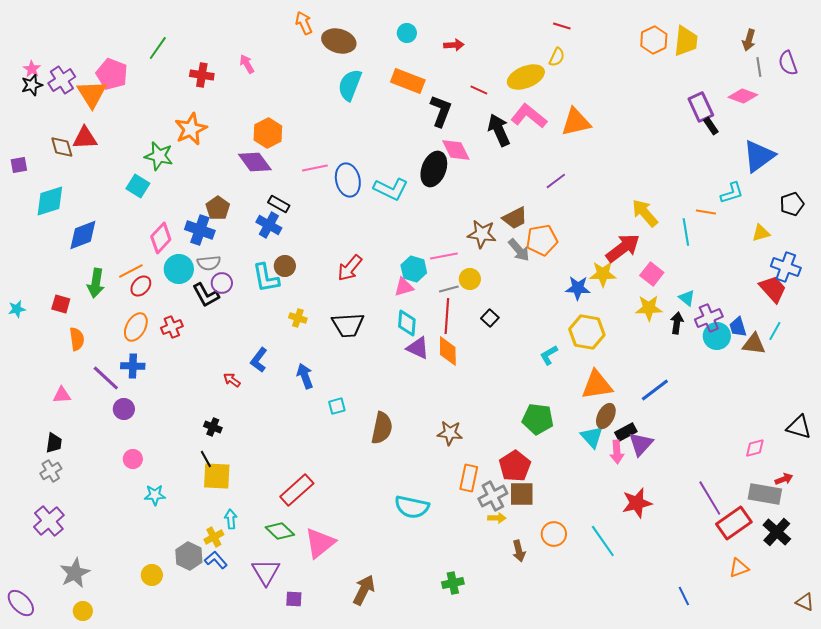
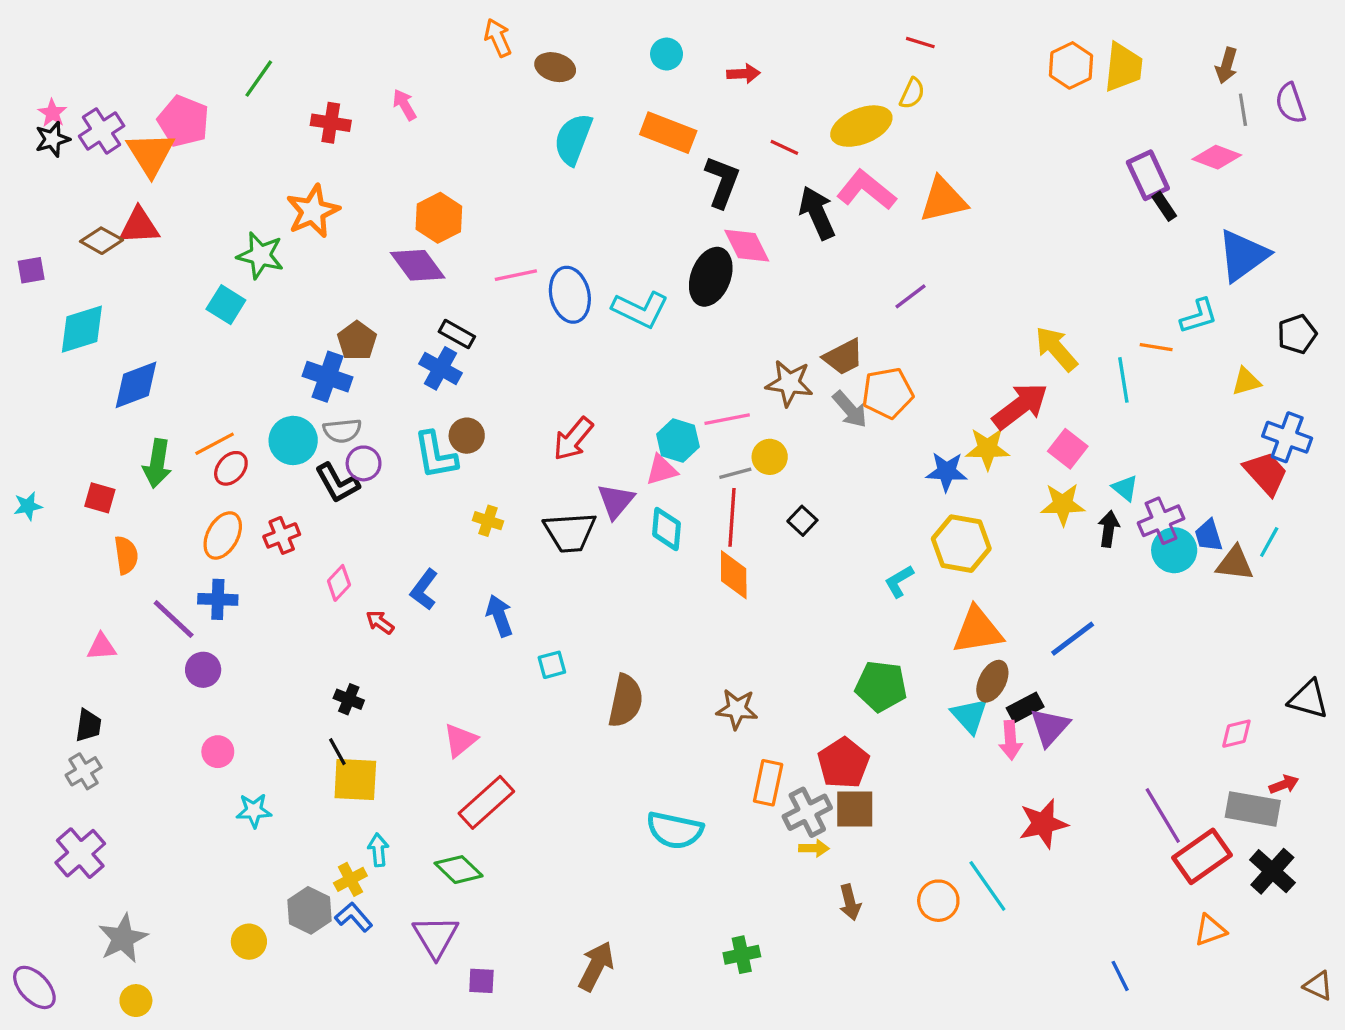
brown ellipse: (339, 41) -> (555, 67), size x0.7
brown diamond: (62, 147) -> (102, 241), turned -45
pink diamond: (161, 238) -> (339, 583), moved, size x0.7
purple triangle: (418, 348) -> (616, 501), moved, turned 45
orange circle: (554, 534) -> (938, 901), moved
pink triangle: (320, 543) -> (460, 740), moved, size x0.7

